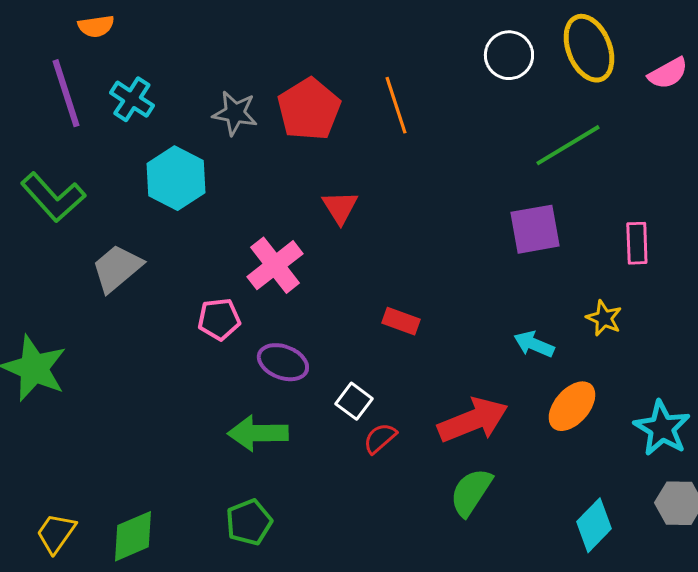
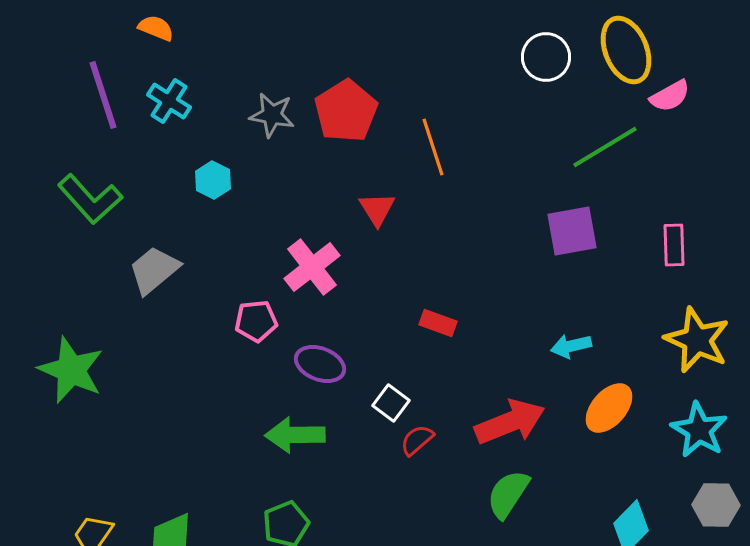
orange semicircle: (96, 26) -> (156, 28), moved, turned -150
pink semicircle: (668, 73) -> (670, 96), moved
orange line: (396, 105) -> (433, 147), moved
cyan hexagon: (176, 178) -> (213, 180), size x0.6
yellow star: (604, 318) -> (697, 340), moved, size x1.8
cyan arrow: (534, 344) -> (571, 346), turned -36

